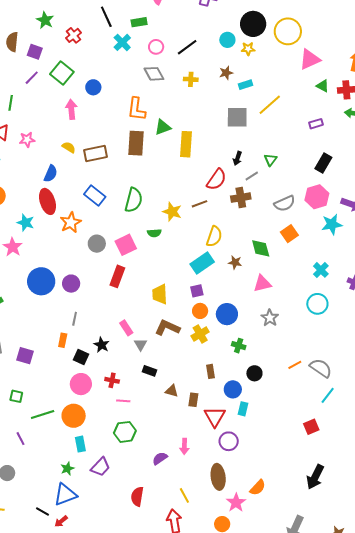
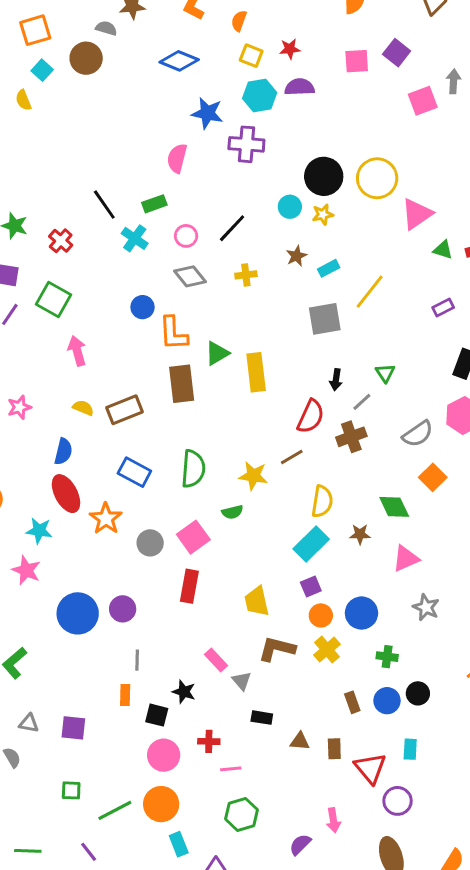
blue circle: (93, 87) -> (143, 307), moved
blue circle: (233, 389) -> (387, 701), moved

